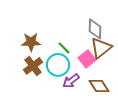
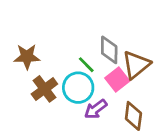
gray diamond: (95, 29) -> (109, 50), moved
brown star: (31, 42) -> (27, 57), moved
brown diamond: (99, 86) -> (133, 116), turned 40

